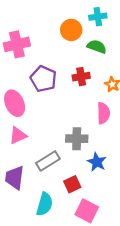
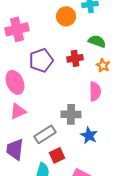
green semicircle: (97, 47) -> (97, 41), moved
purple pentagon: (43, 79) -> (41, 60), turned 30
red square: (72, 184) -> (57, 155), moved

